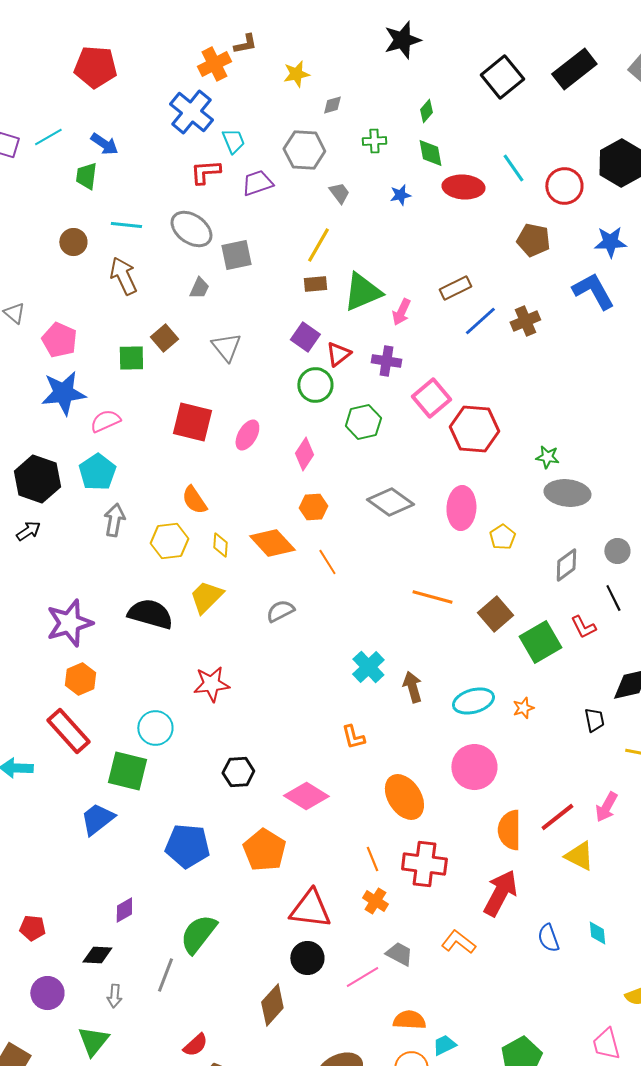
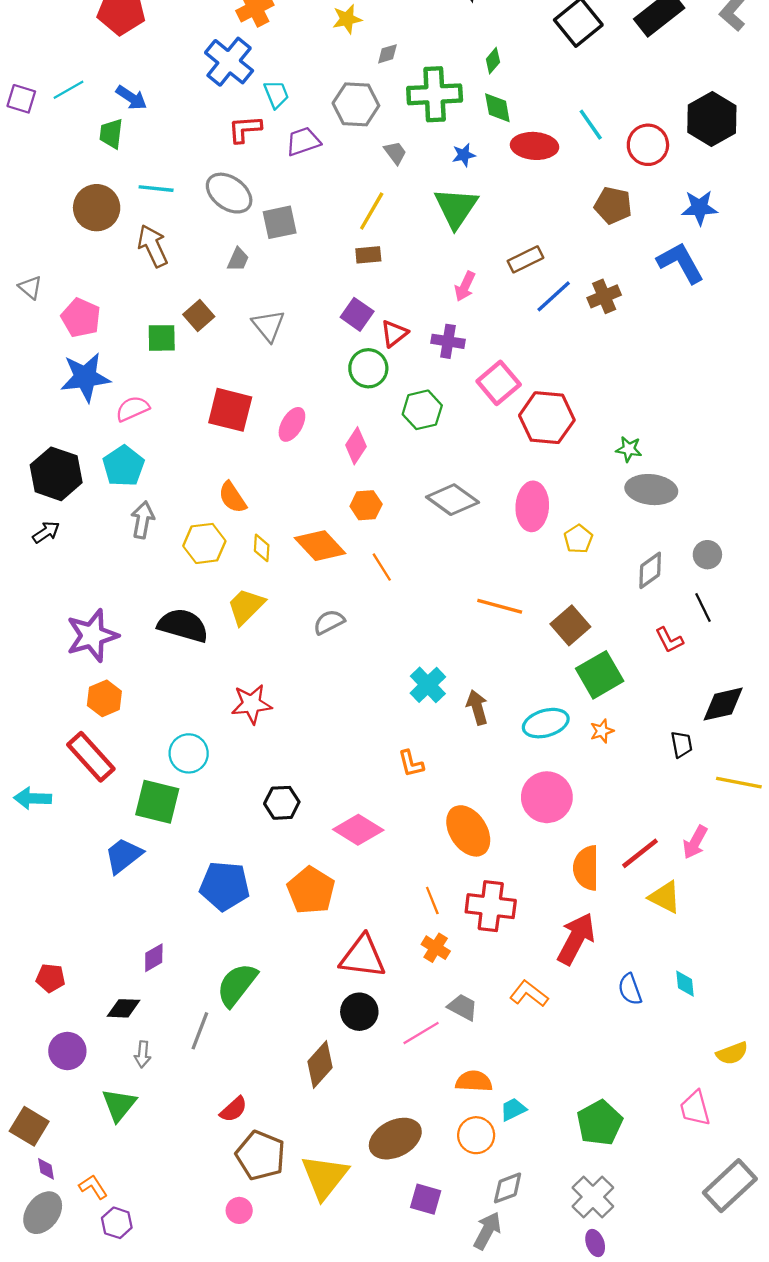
green cross: (374, 141) -> (435, 94), size x2.0
brown circle: (73, 242) -> (97, 208), size x1.5
green triangle: (362, 292) -> (456, 208), moved, turned -33
green square: (540, 642) -> (600, 675), moved

